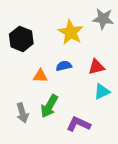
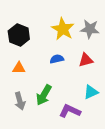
gray star: (103, 19) -> (90, 29), moved
orange triangle: (40, 76) -> (19, 68), moved
cyan triangle: (102, 92) -> (91, 92), moved

